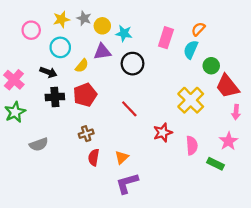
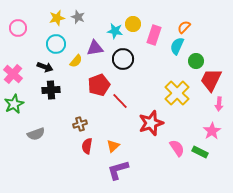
yellow circle: (102, 26) -> (133, 24), moved
pink circle: (31, 30) -> (18, 28), moved
red trapezoid: (227, 86) -> (211, 80), turned 65
red pentagon: (85, 95) -> (99, 85), moved
red star: (163, 133) -> (151, 123), size x1.4
pink semicircle: (192, 146) -> (177, 148), moved, turned -30

